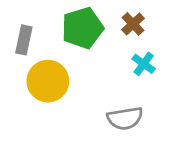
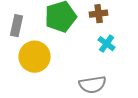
brown cross: (133, 24) -> (99, 14), turned 36

